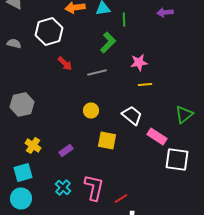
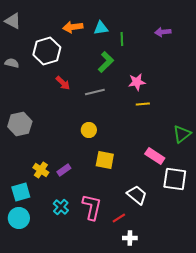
white trapezoid: (132, 116) -> (137, 195), moved
yellow cross: (33, 146) -> (41, 170), moved

